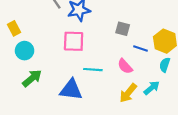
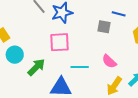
blue line: (141, 48) -> (119, 14), moved
green arrow: (32, 78) -> (36, 67), moved

